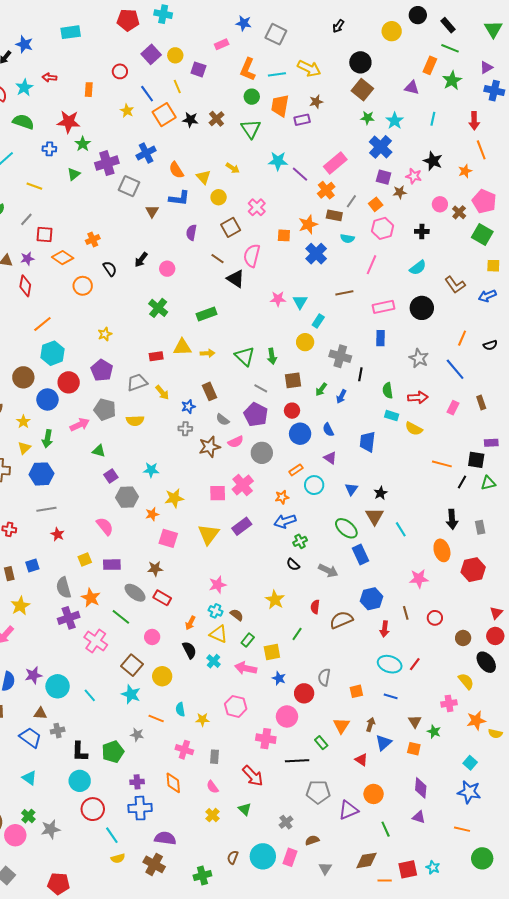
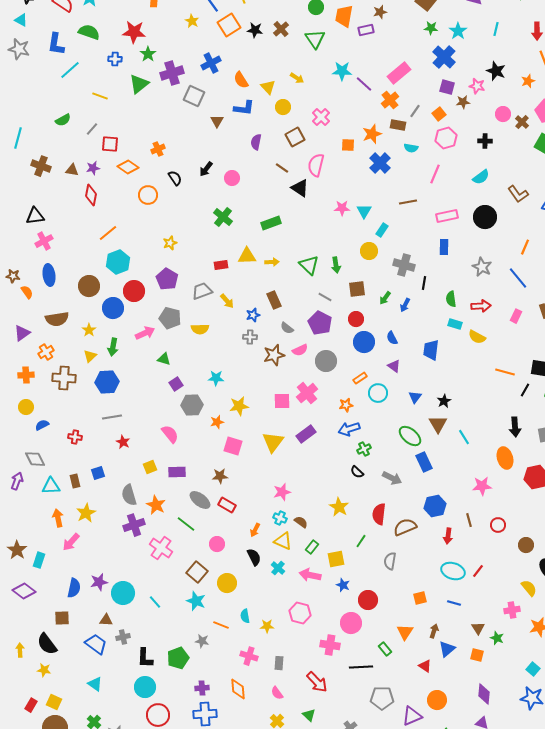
green triangle: (74, 174) -> (139, 84), size x1.5
red semicircle: (315, 607) -> (379, 514), size x1.5
gray semicircle: (324, 677) -> (390, 561), moved

